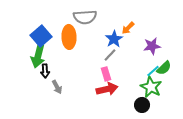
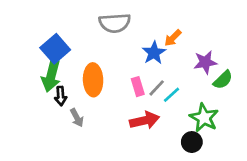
orange ellipse: (69, 37) -> (93, 80), moved
gray line: (110, 55) -> (157, 88), moved
green semicircle: (164, 68) -> (223, 80), moved
cyan line: (153, 71) -> (172, 95), moved
pink rectangle: (106, 74) -> (138, 87), moved

